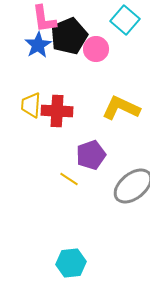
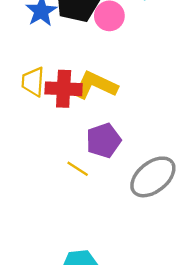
yellow L-shape: (121, 108) -> (95, 85), moved

